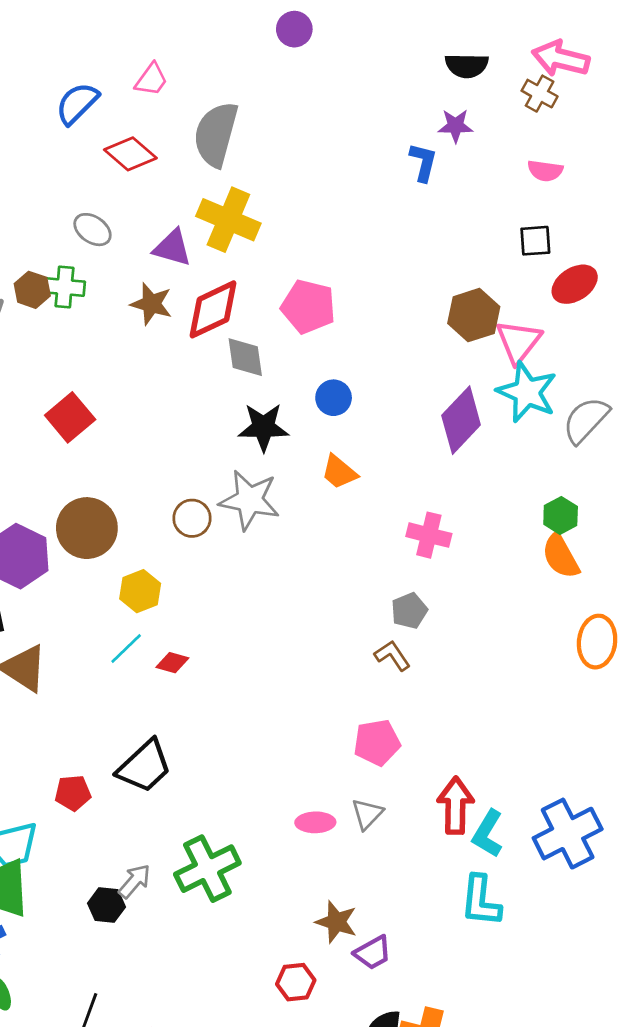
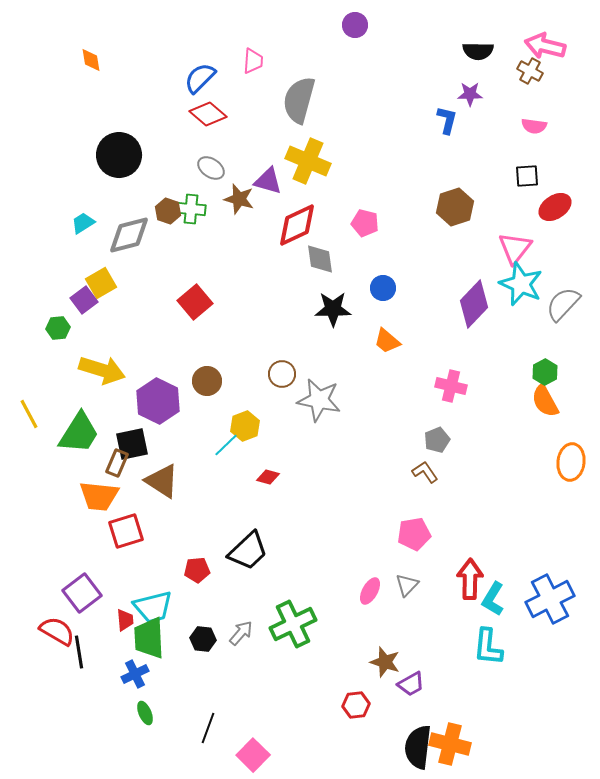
pink trapezoid: (151, 80) -> (253, 61), turned -32
red diamond: (130, 154) -> (208, 114), moved
brown star: (151, 304) -> (239, 199), moved
pink pentagon: (308, 307) -> (365, 223), size x0.7
brown hexagon: (474, 315) -> (455, 207), moved
gray star: (249, 500) -> (319, 400), moved
brown circle: (87, 528) -> (207, 381), size x0.7
cyan line: (126, 649) -> (226, 445), moved
pink ellipse: (315, 822) -> (370, 591), turned -60
black hexagon: (107, 905) -> (203, 639), moved

